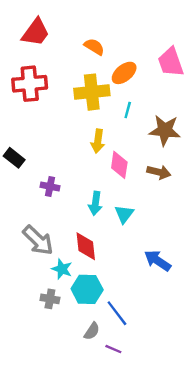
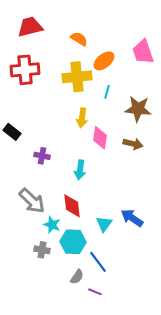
red trapezoid: (36, 32) -> (30, 27), turned -140
cyan triangle: (124, 214) -> (104, 224), moved

